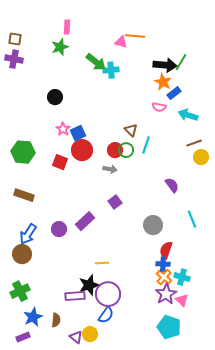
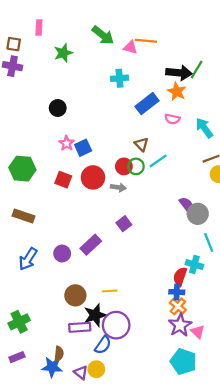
pink rectangle: (67, 27) -> (39, 28), moved
green arrow: (96, 62) -> (103, 35), moved
blue rectangle: (174, 93) -> (147, 104), moved, size x1.5
cyan arrow: (188, 115) -> (204, 128), turned 36
cyan line: (146, 145) -> (158, 161), turned 36
red circle: (82, 150) -> (93, 177), moved
gray circle: (153, 225) -> (198, 214), moved
brown circle: (22, 254) -> (75, 295), moved
cyan cross: (182, 277) -> (194, 265), moved
blue semicircle: (106, 315) -> (103, 345), moved
blue star: (33, 317) -> (52, 367), moved, turned 30
purple rectangle: (23, 337) -> (17, 357), moved

